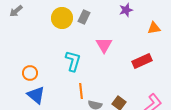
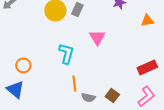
red rectangle: (142, 61) -> (147, 67), moved
blue triangle: (36, 95) -> (15, 89), moved

